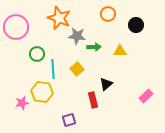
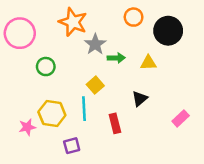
black circle: (136, 25) -> (168, 31), size x1.5
gray star: (77, 36) -> (95, 44), turned 30
cyan line: (53, 69) -> (84, 109), moved
black triangle: (106, 84) -> (140, 99), moved
purple square: (69, 120) -> (72, 146), moved

